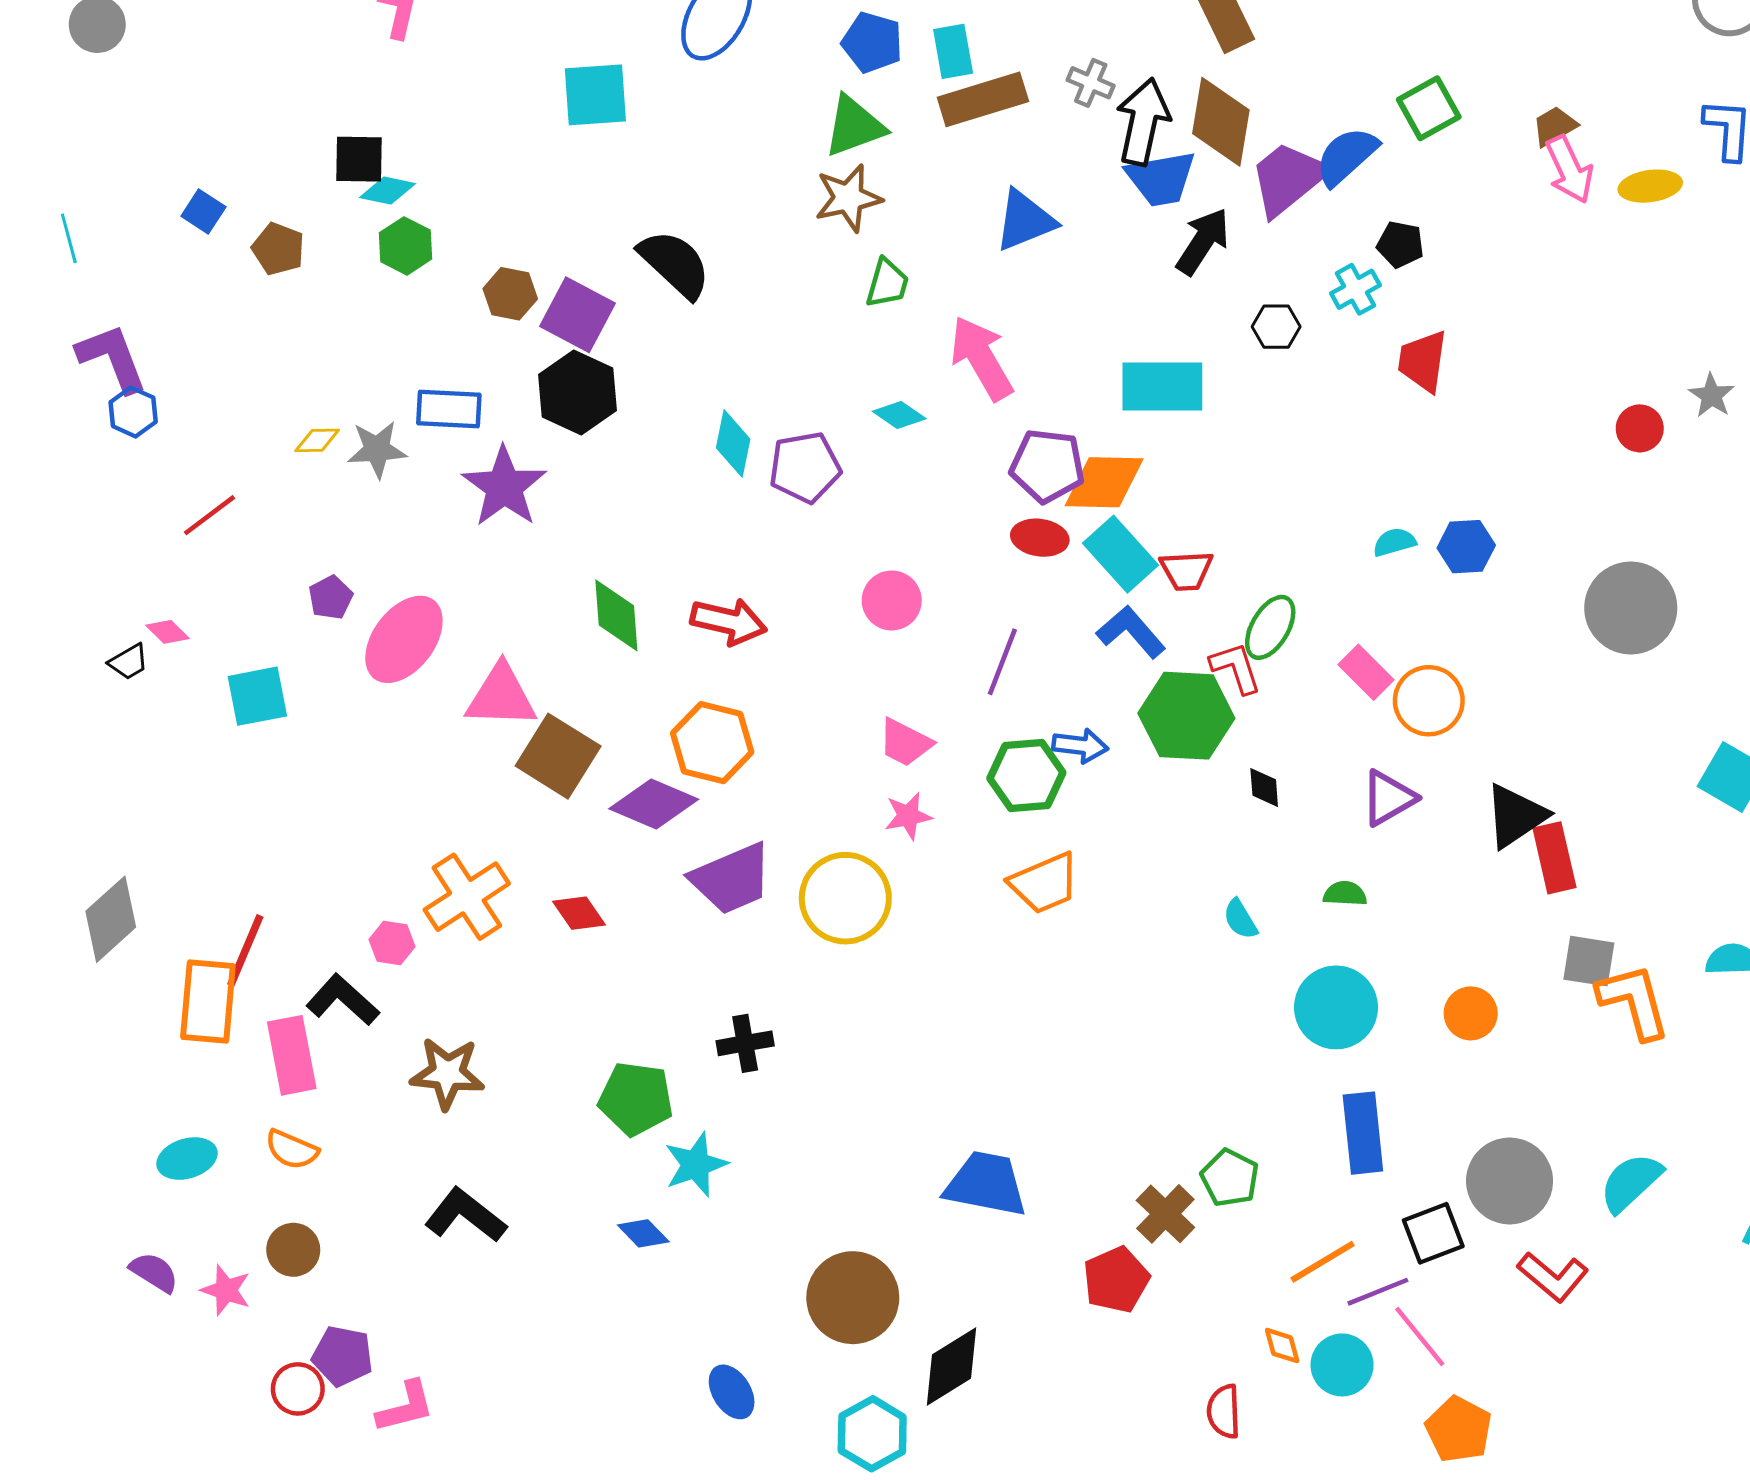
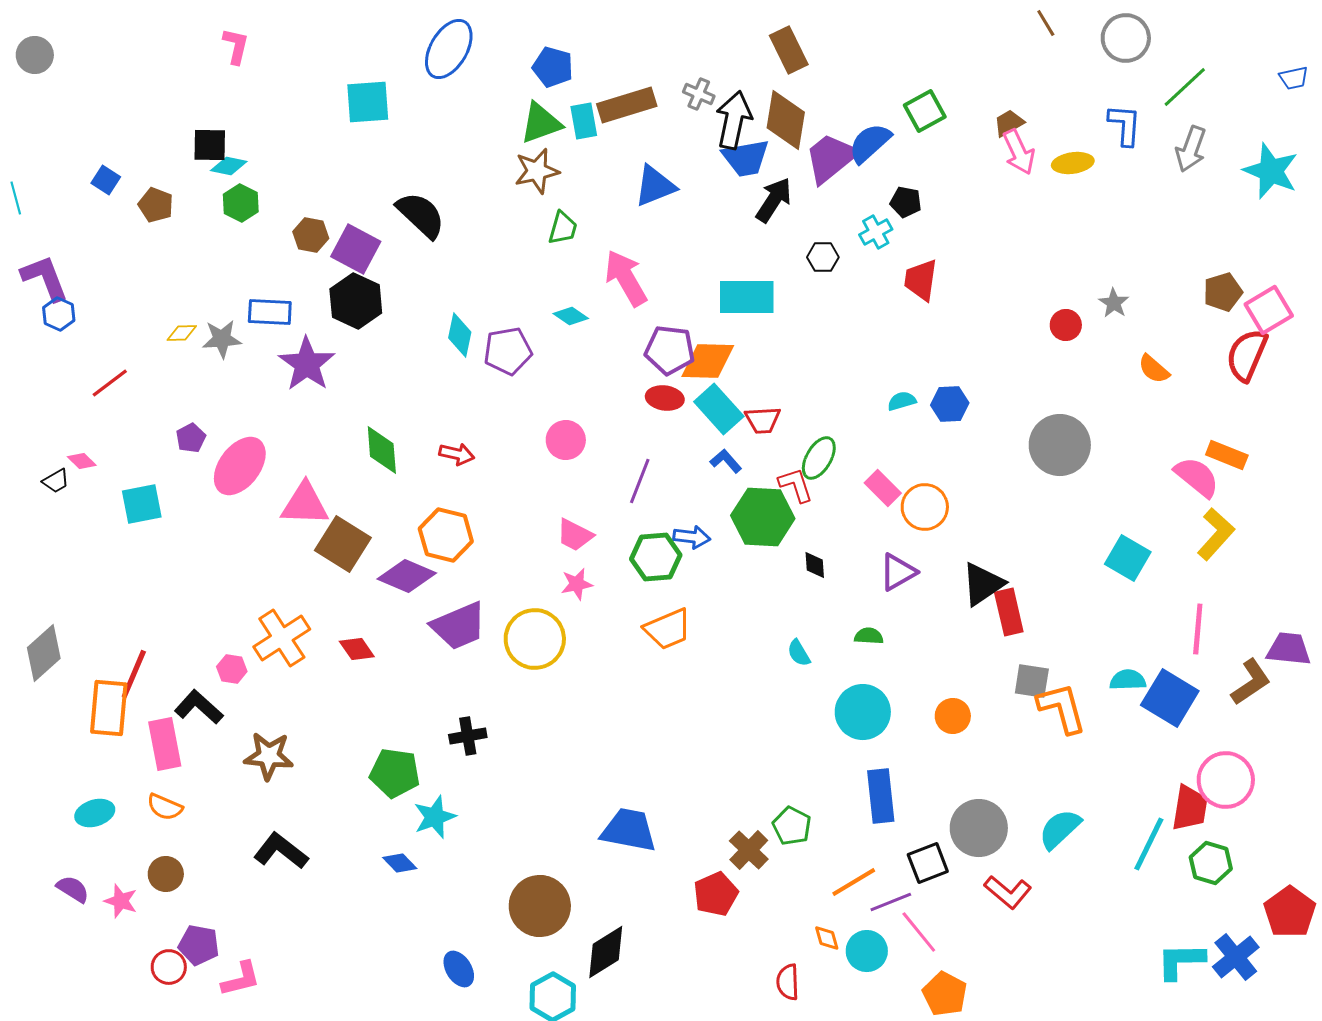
cyan rectangle: (953, 51) -> (584, 121), moved
red arrow: (729, 621) -> (457, 454), size x0.7
blue L-shape: (1131, 632) -> (726, 461), size x0.7

